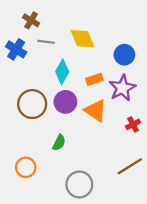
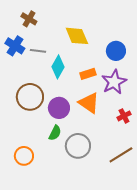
gray line: (46, 42) -> (38, 51), moved
purple circle: (65, 102) -> (59, 108), moved
gray circle: (79, 184) -> (78, 146), moved

